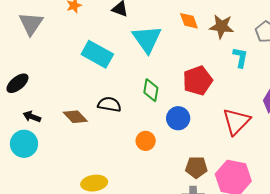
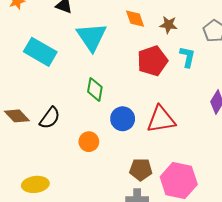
brown star: (221, 26) -> (168, 25), size x0.7
red pentagon: (198, 81) -> (152, 61), moved
black semicircle: (109, 104) -> (50, 118), moved, turned 115
red triangle: (236, 121) -> (161, 119), moved, turned 36

